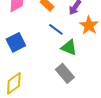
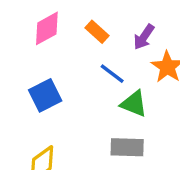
gray rectangle: (65, 73) -> (127, 147), turned -48

